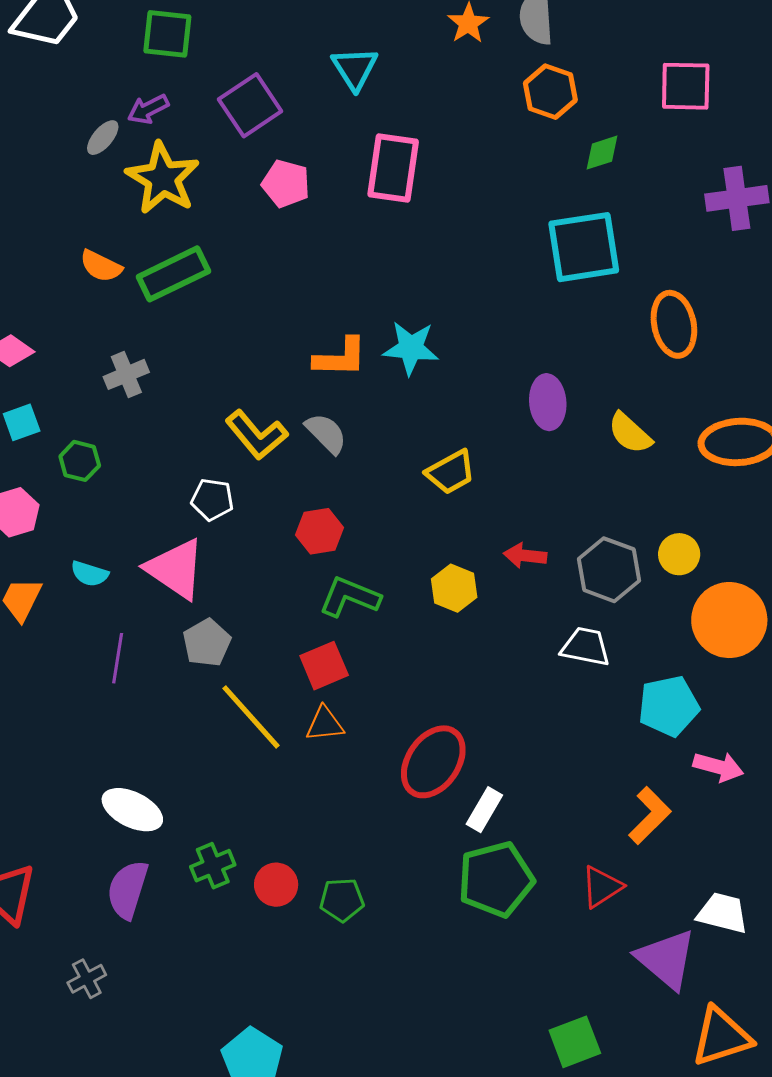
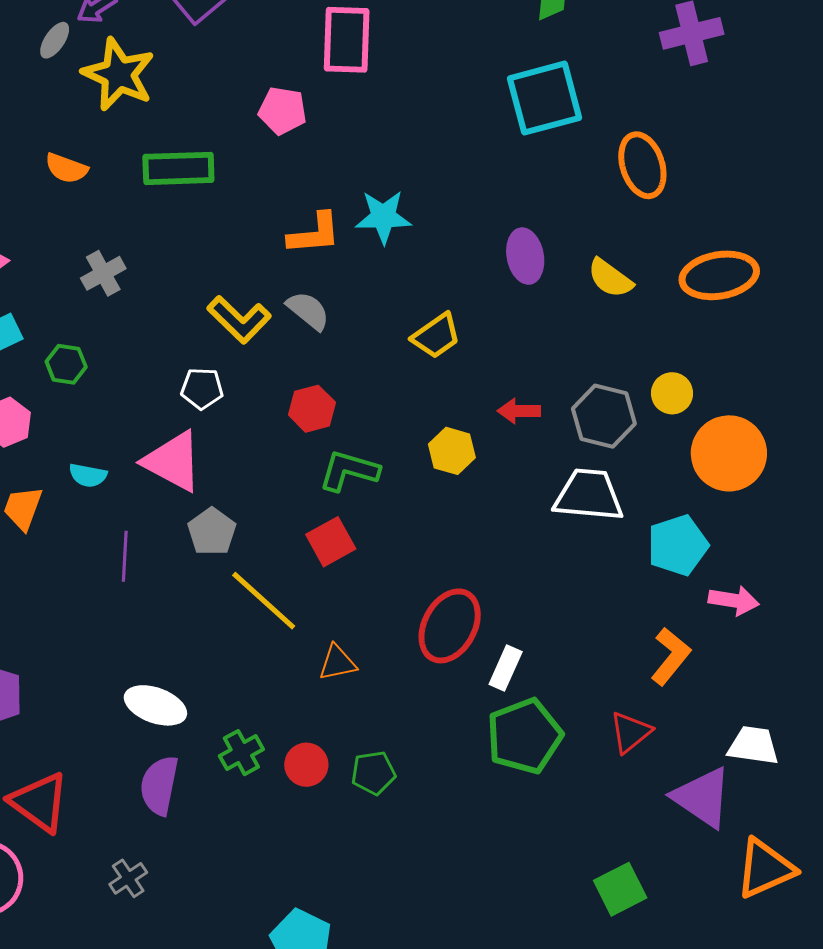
pink pentagon: (286, 184) -> (282, 111), moved
green rectangle: (173, 274) -> (178, 168), moved, turned 30
white trapezoid: (586, 647) -> (589, 495), size x1.4
orange triangle: (325, 724) -> (338, 663), moved

